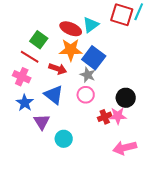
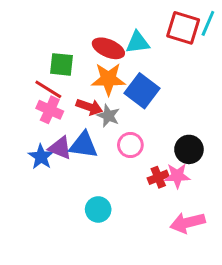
cyan triangle: (91, 25) -> (138, 42), turned 30
green square: (39, 40) -> (62, 64), turned -30
gray star: (88, 75) -> (108, 116), moved
pink cross: (22, 77) -> (50, 110), moved
blue triangle: (54, 95) -> (83, 145), turned -30
purple triangle: (42, 122) -> (60, 148), moved, turned -36

